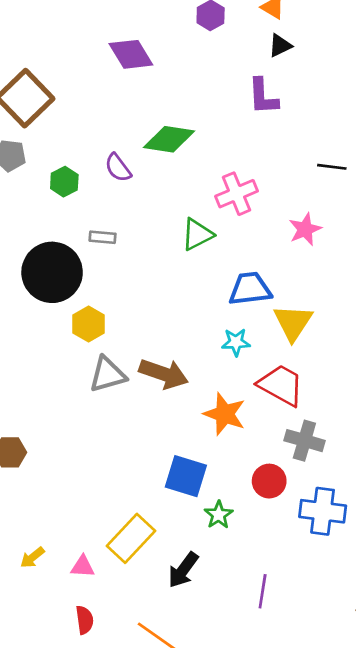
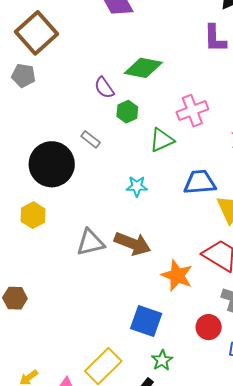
green hexagon: (64, 182) -> (127, 112), moved
gray rectangle: (103, 237) -> (91, 139), turned 30
yellow hexagon: (89, 324) -> (33, 215), moved
cyan star: (236, 342) -> (137, 186), moved
green star: (219, 515) -> (162, 360), moved

